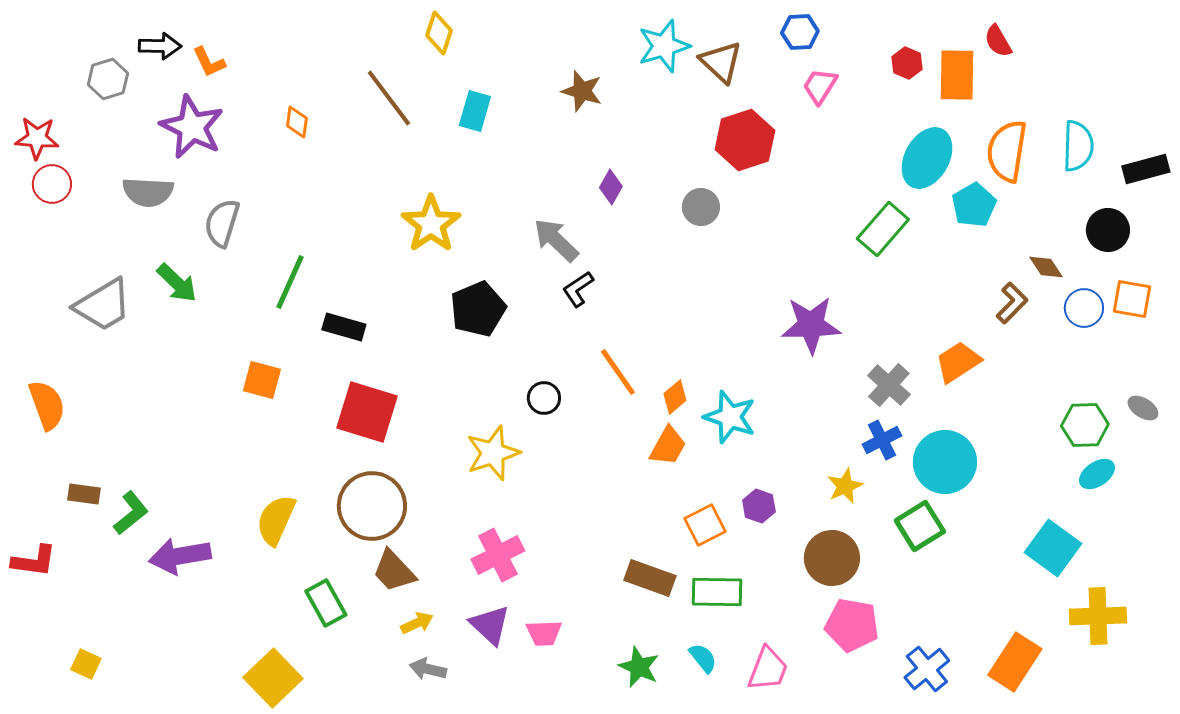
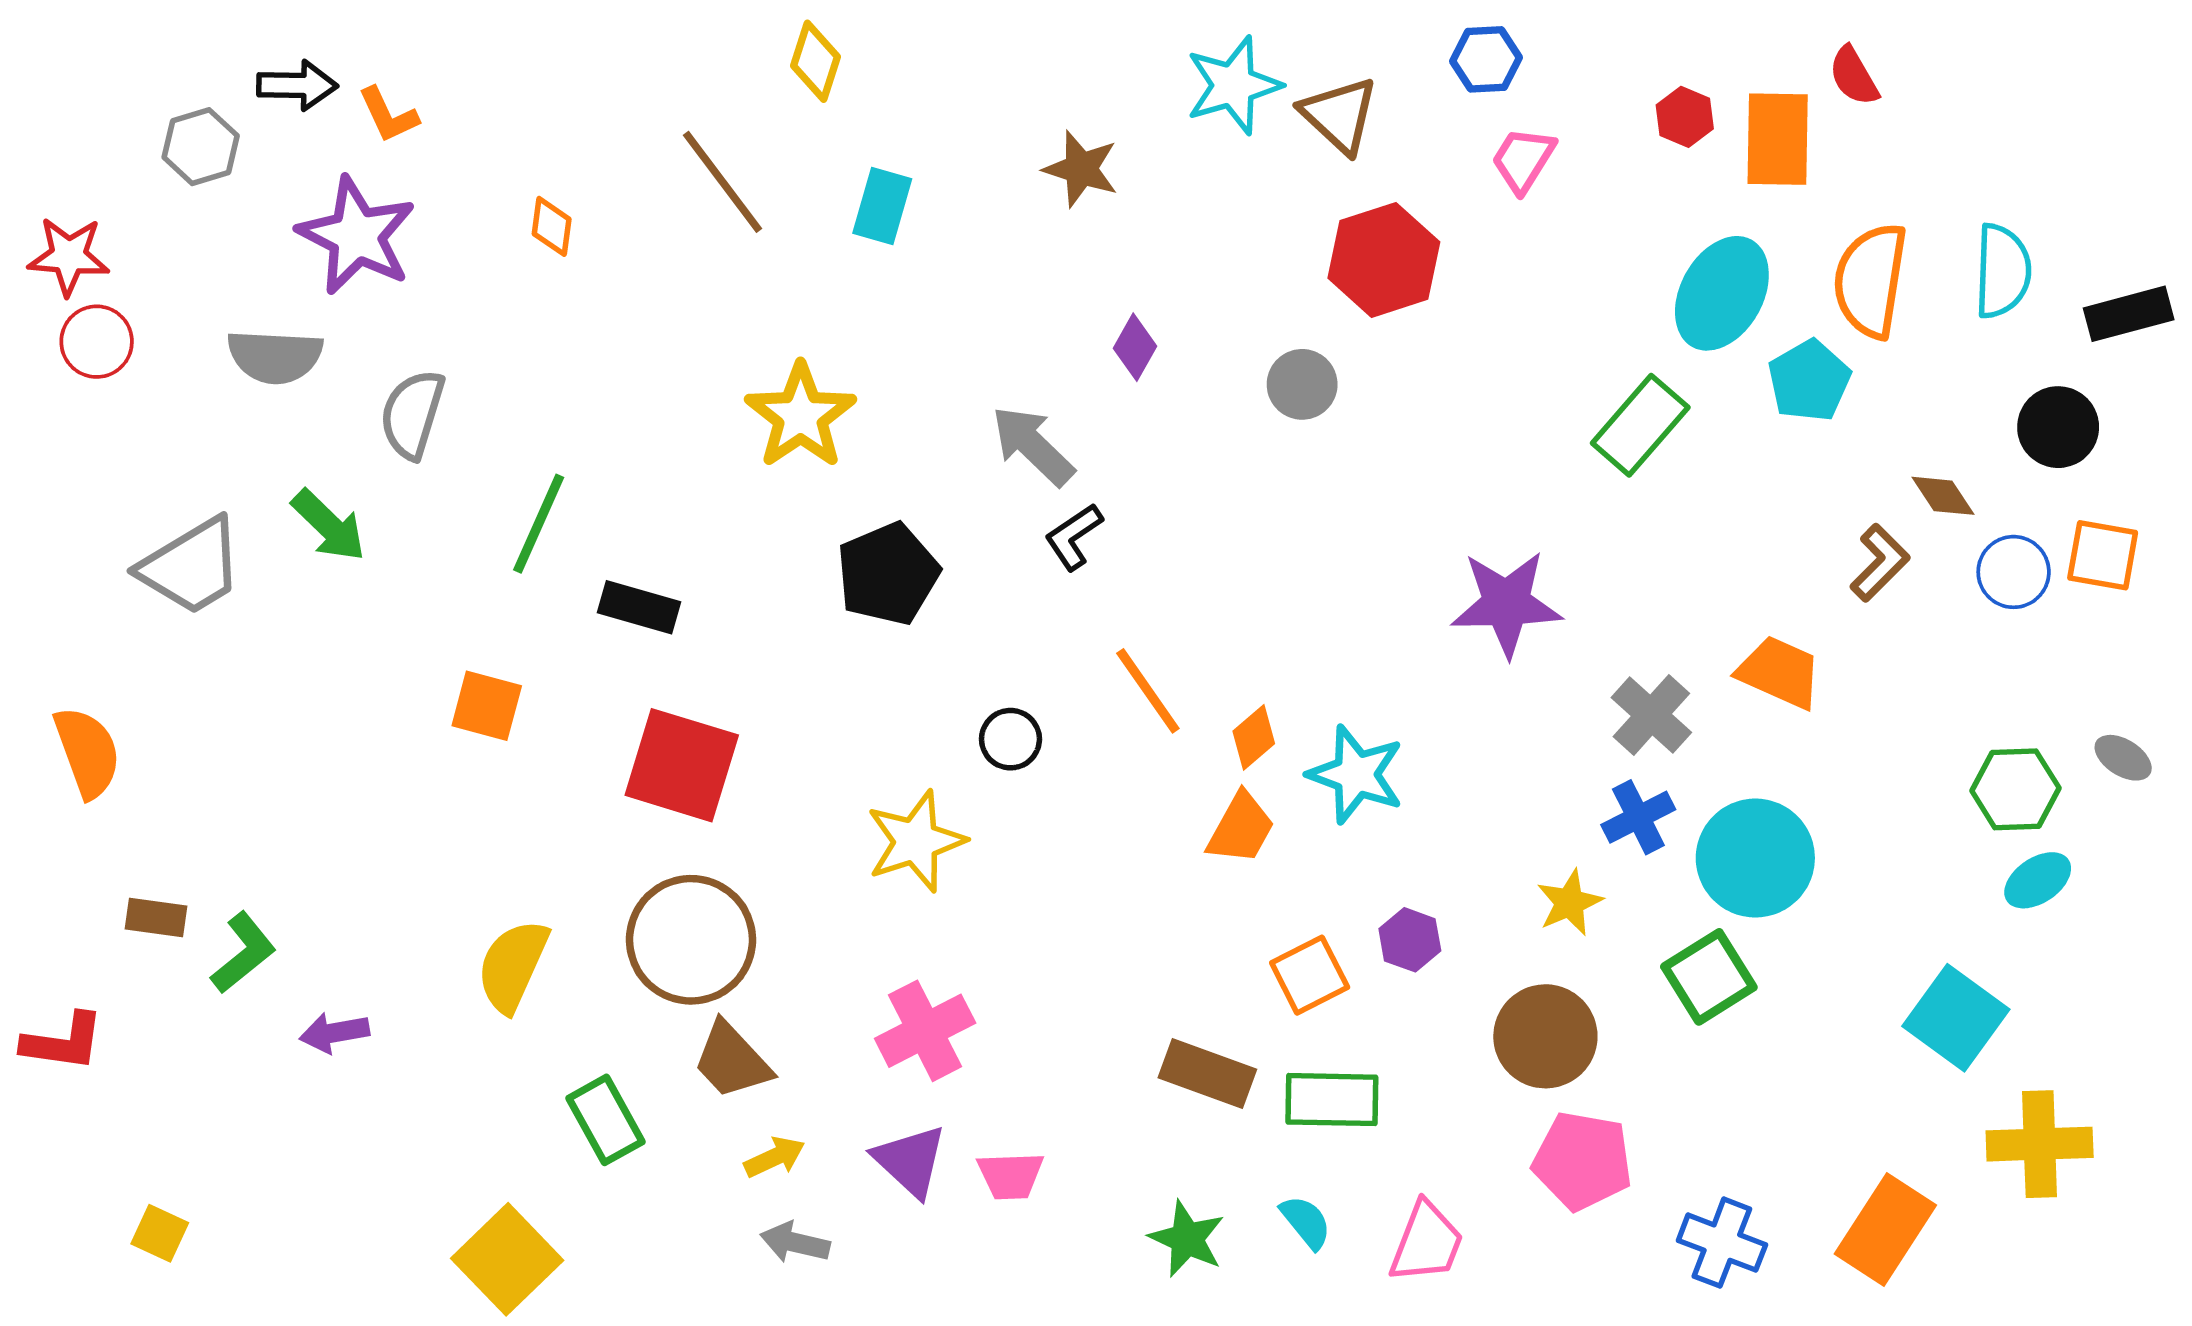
orange trapezoid: (958, 362) -> (1779, 672), turned 57
purple arrow: (180, 556) -> (334, 1033), size x0.6
blue cross: (927, 669) -> (1722, 1243), turned -30

